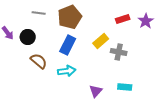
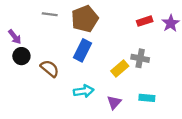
black circle: (28, 37) -> (21, 56), moved
yellow rectangle: (101, 41) -> (120, 68), moved
cyan arrow: (67, 71) -> (84, 91), moved

